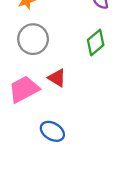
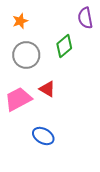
green diamond: (96, 43) -> (64, 46), moved

